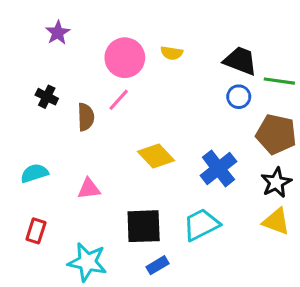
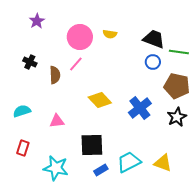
yellow triangle: (276, 222) -> (163, 163), moved
cyan trapezoid: (201, 225) -> (129, 162), moved

